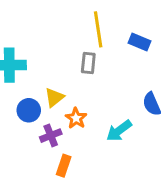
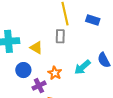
yellow triangle: (54, 97) -> (36, 48), moved, turned -48
cyan arrow: (119, 131) -> (82, 67), moved

